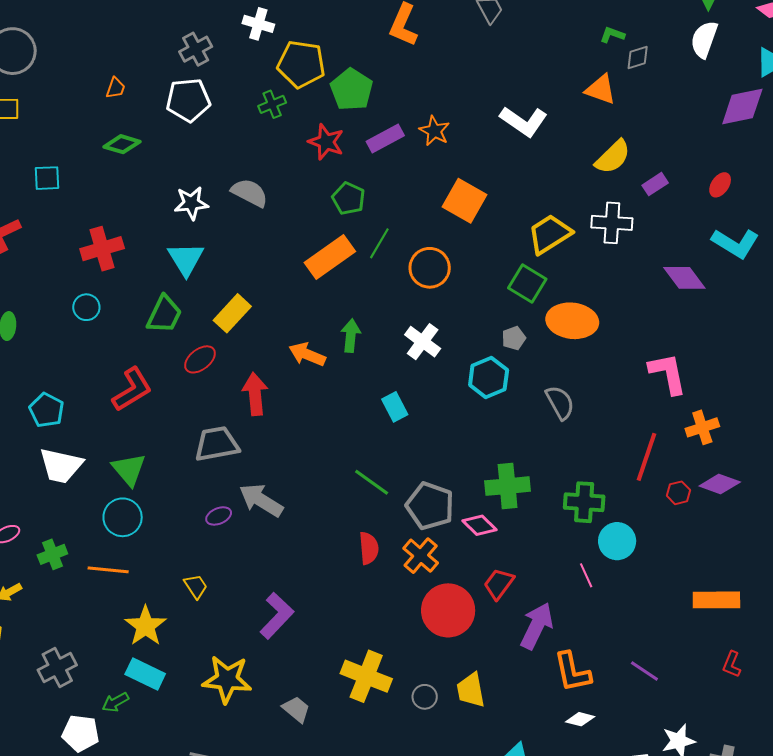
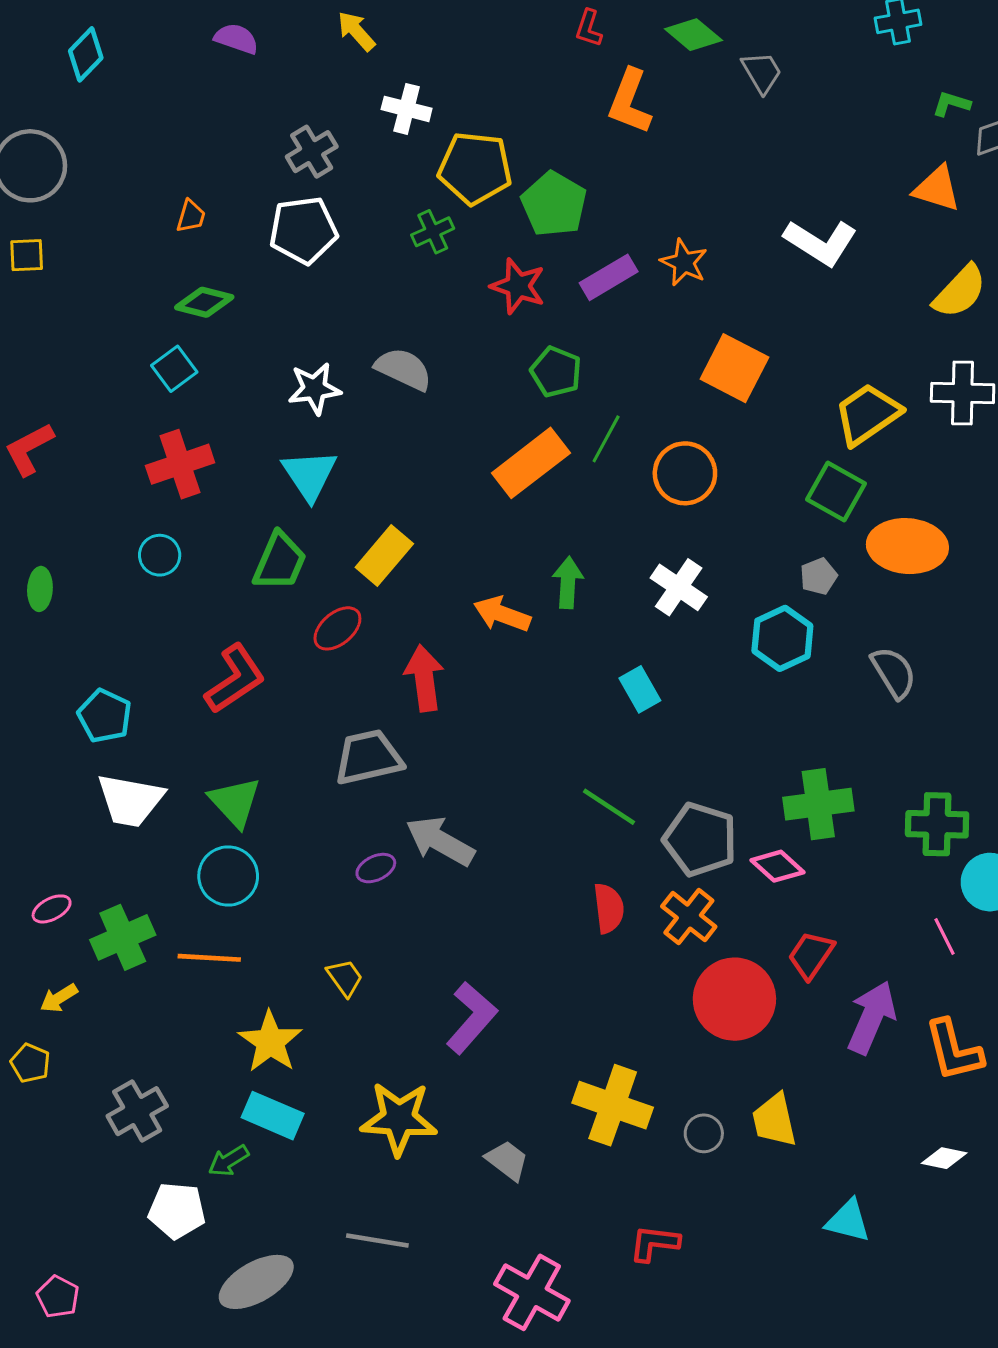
cyan square: (47, 178) -> (174, 369), moved, turned -32
green cross: (52, 554) -> (123, 937), size x1.4
orange L-shape: (572, 672) -> (954, 1050), moved

